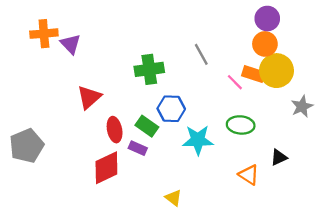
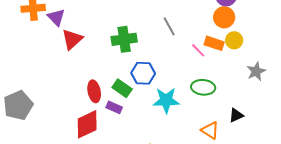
yellow circle: (277, 71) -> (234, 40), size x0.6
red triangle: (89, 97) -> (72, 39), moved

